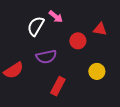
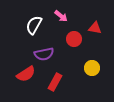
pink arrow: (56, 17) -> (61, 16), moved
red semicircle: (14, 70) -> (26, 74), moved

